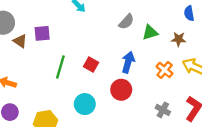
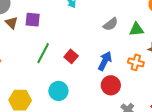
green triangle: (150, 32) -> (136, 29), moved
orange cross: (165, 70) -> (136, 62), moved, turned -35
red circle: (121, 90) -> (111, 85), moved

